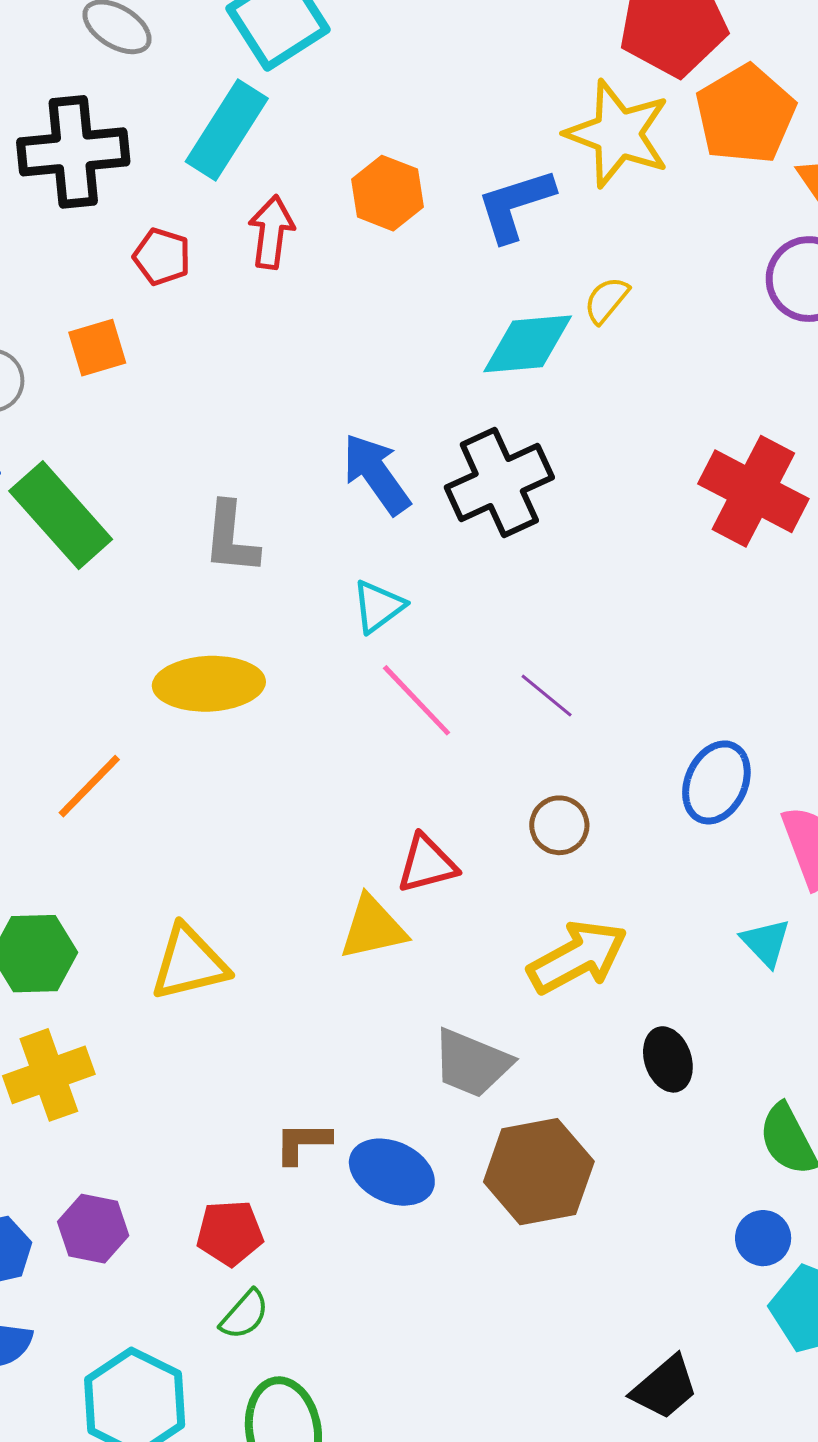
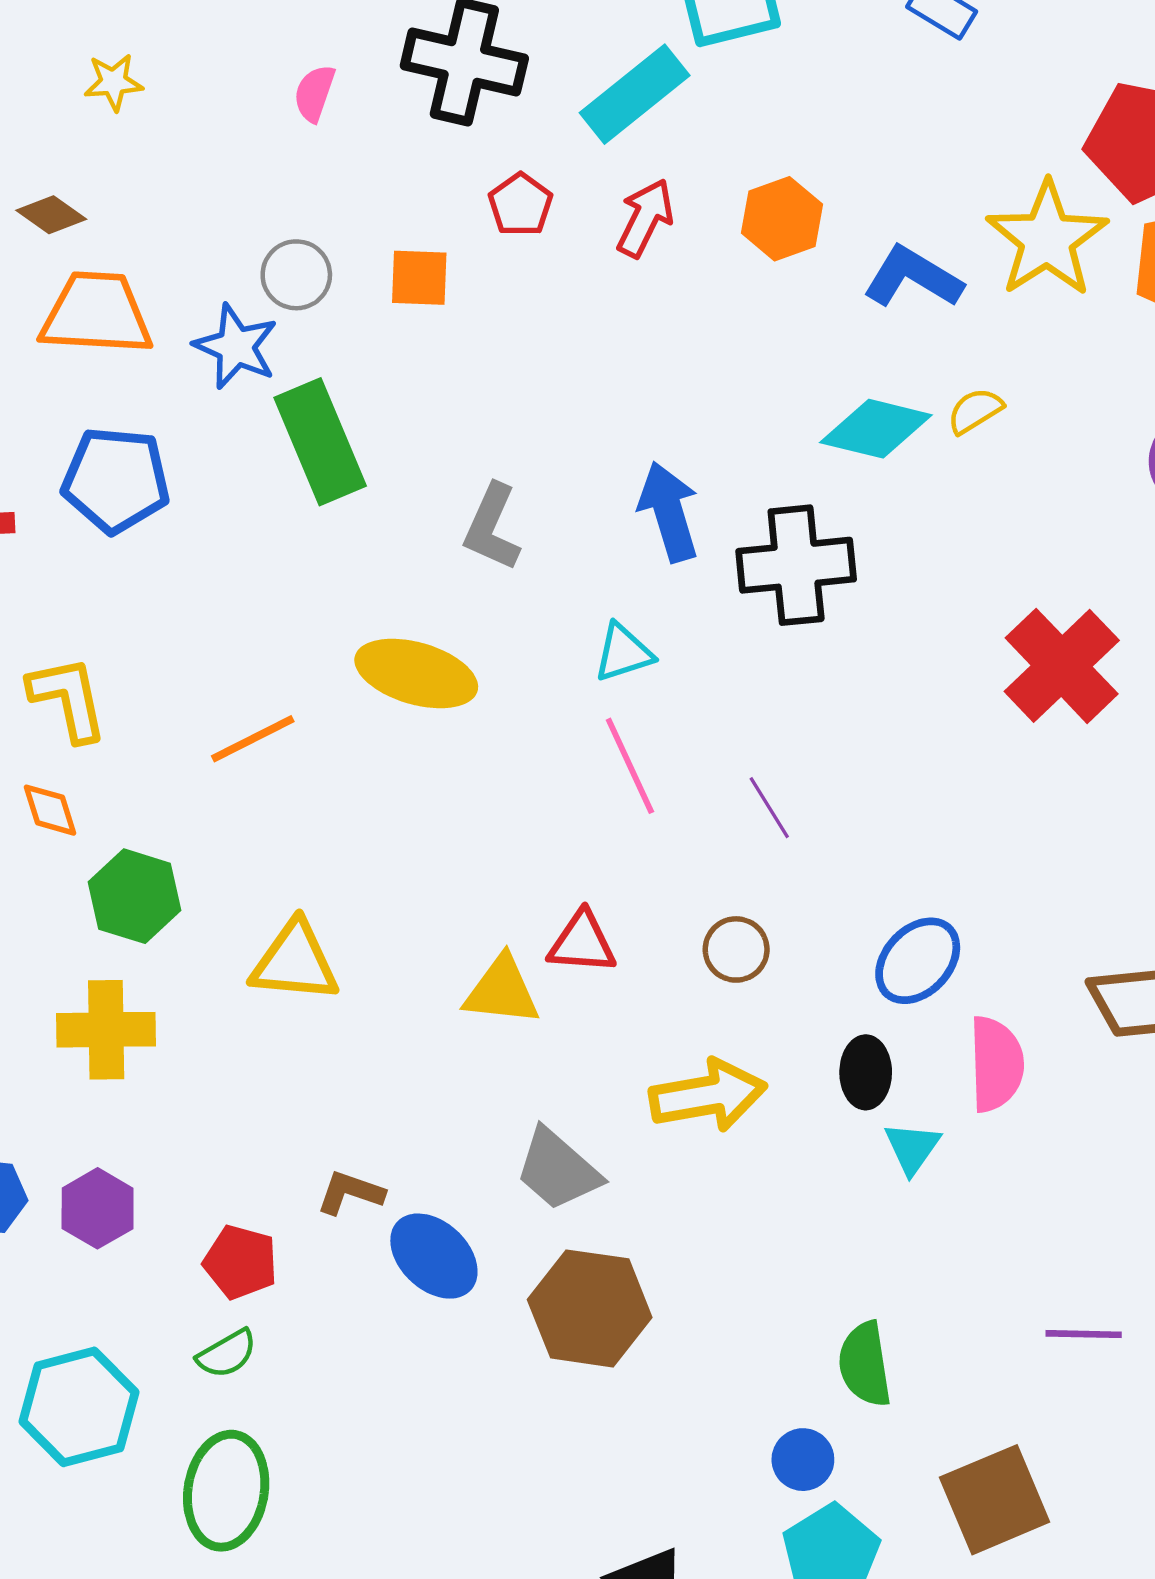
blue L-shape: (515, 205) -> (913, 277), turned 30
black ellipse: (668, 1059) -> (866, 1072), moved

